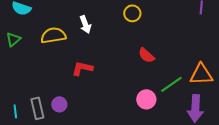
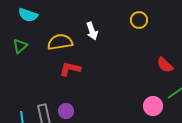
red semicircle: (146, 55) -> (165, 65), moved
red L-shape: (82, 68) -> (70, 69), moved

